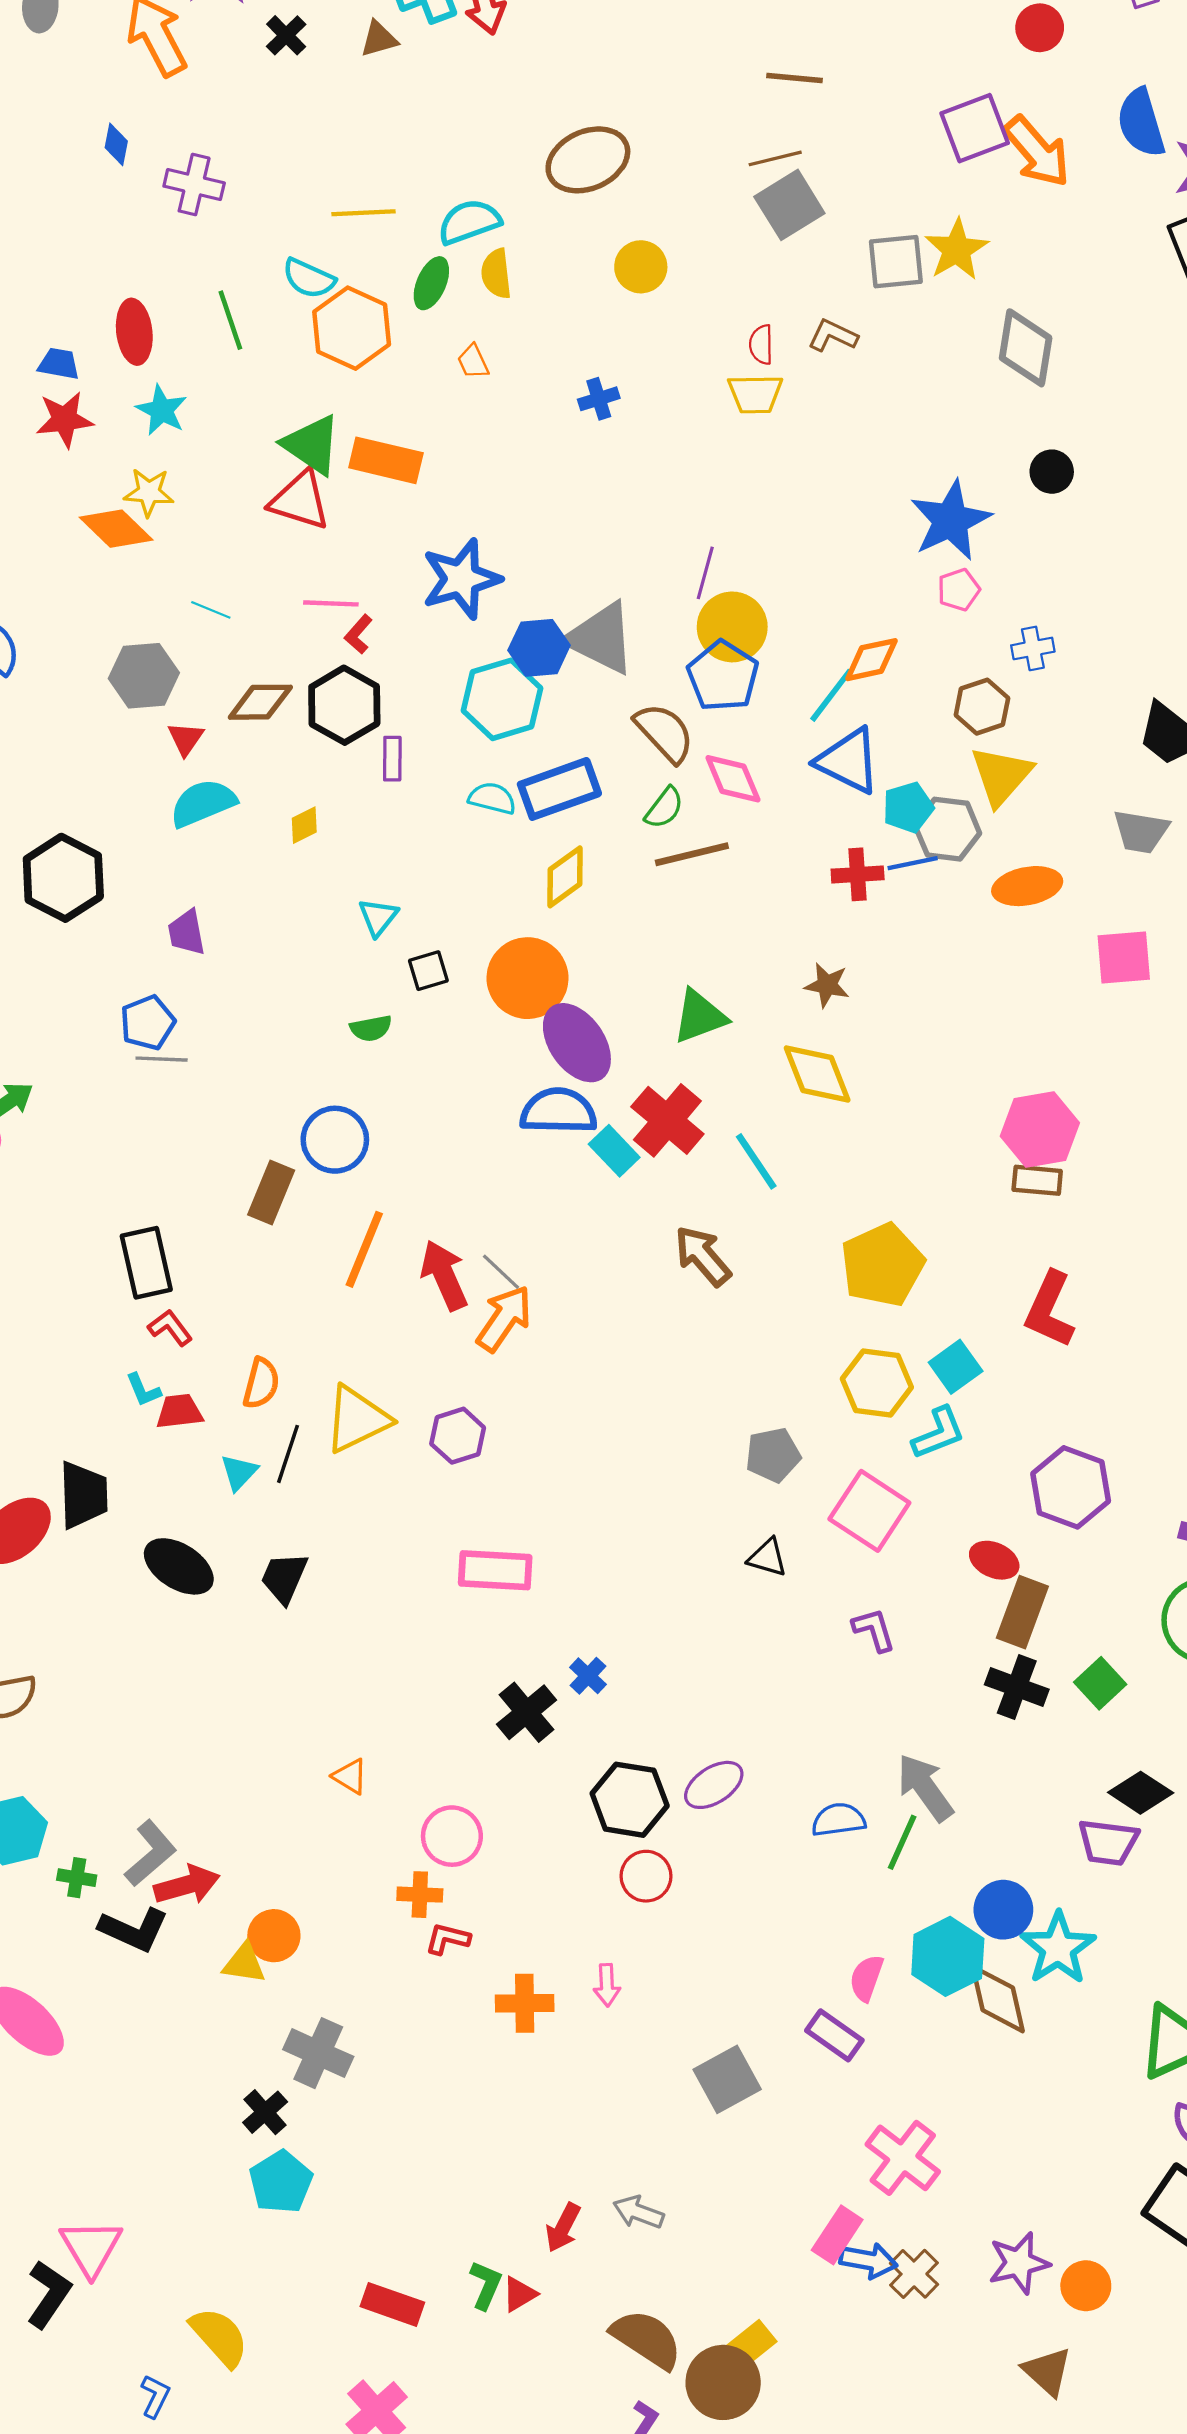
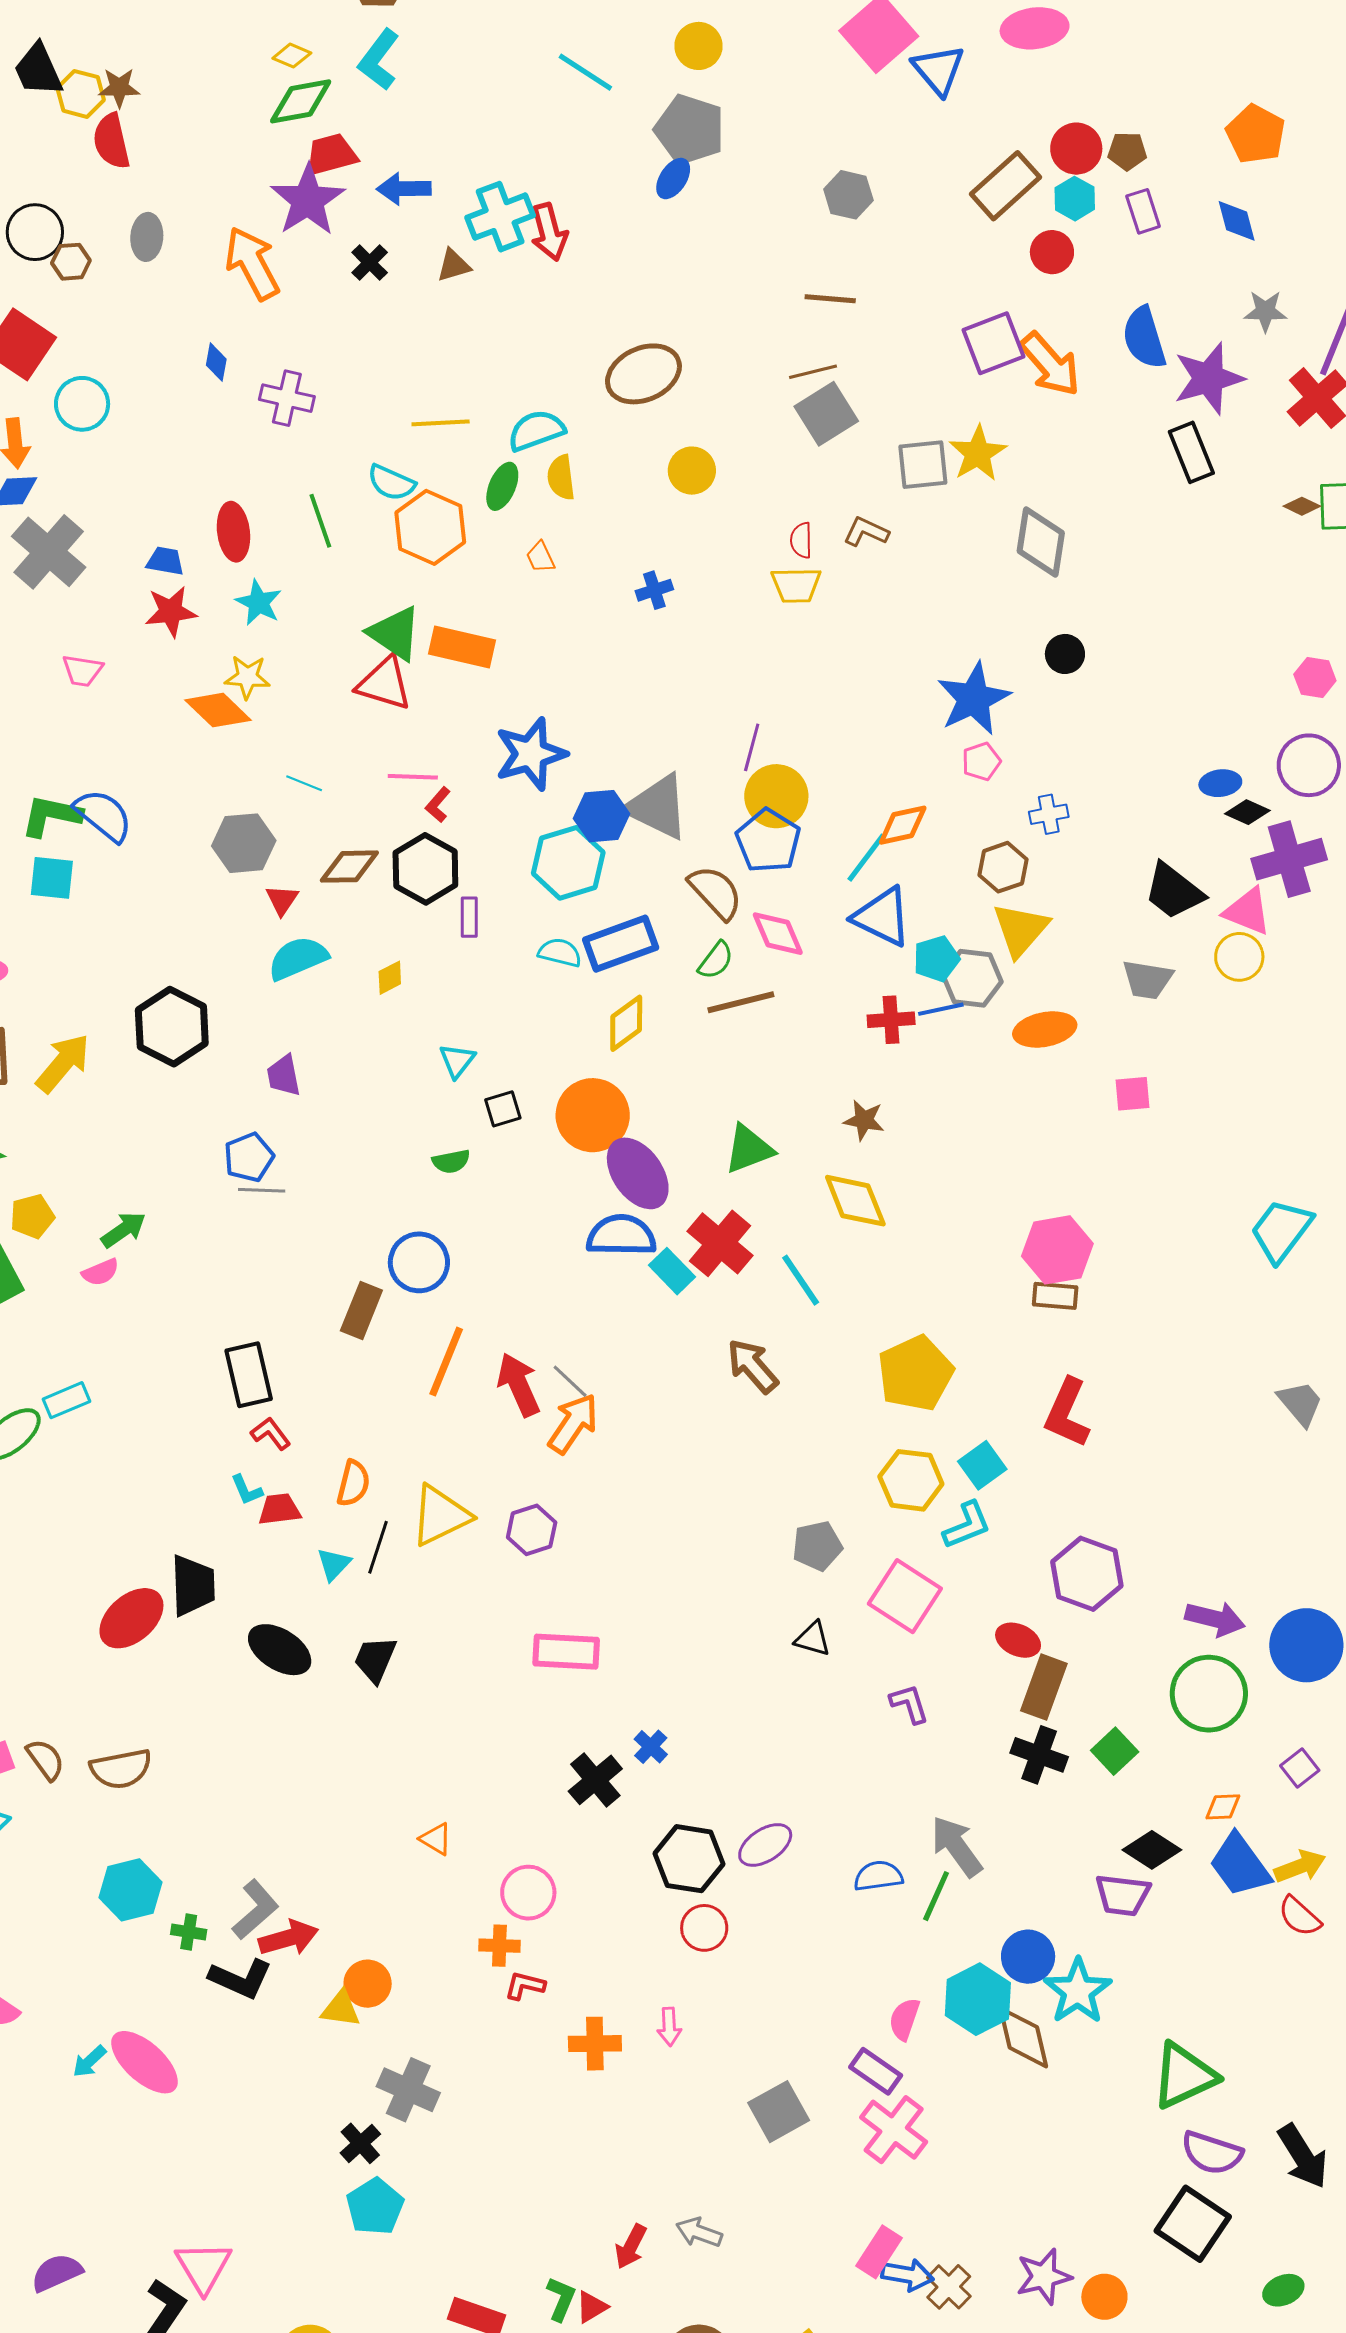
pink square: (1124, 958) -> (1132, 1094), size x0.7
pink cross: (903, 2158) -> (894, 2130), moved

